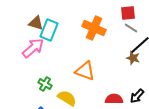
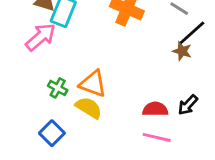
orange triangle: (85, 71) -> (93, 84), moved

